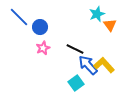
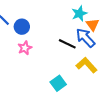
black line: (75, 49) -> (67, 44), moved
blue arrow: (88, 65) -> (85, 38), moved

